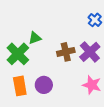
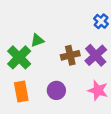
purple circle: (44, 85) -> (56, 90), moved

